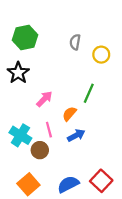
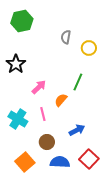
green hexagon: (25, 38) -> (22, 21), moved
blue arrow: (76, 135) -> (77, 130), moved
brown circle: (40, 150) -> (47, 142), moved
blue semicircle: (68, 184) -> (60, 162), turned 30

